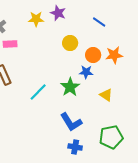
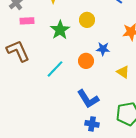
orange circle: (93, 55) -> (86, 61), moved
green star: (70, 87) -> (60, 30), moved

